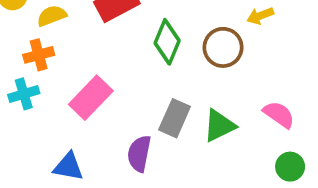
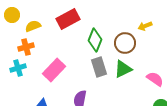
gray rectangle: (175, 118) -> (99, 67), moved, turned -42
green triangle: (219, 126) -> (123, 69), moved

